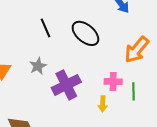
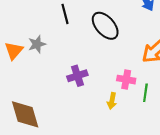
gray star: (38, 66) -> (37, 44), moved
purple cross: (66, 85) -> (77, 76), size x0.7

